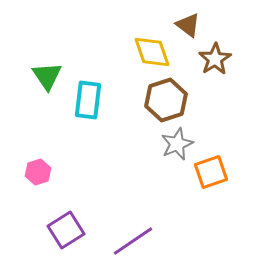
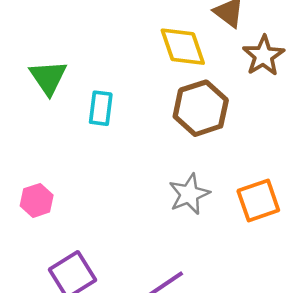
cyan rectangle: (88, 100) -> (101, 108), size x0.7
gray star: (177, 144) -> (189, 194), moved

